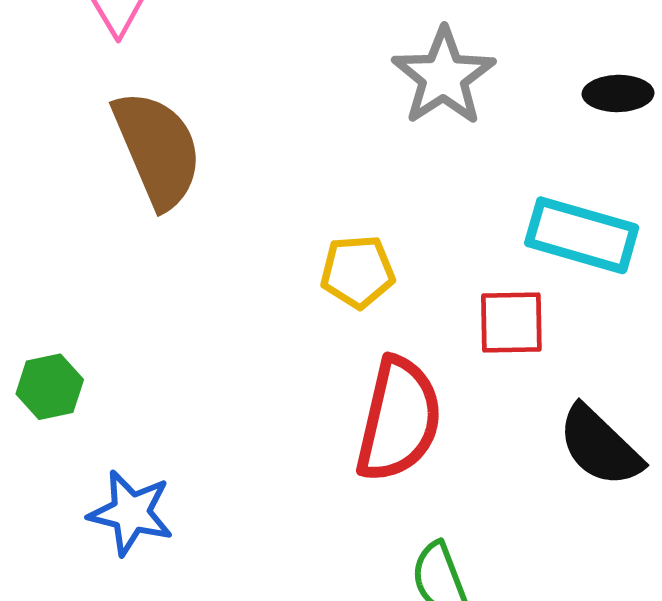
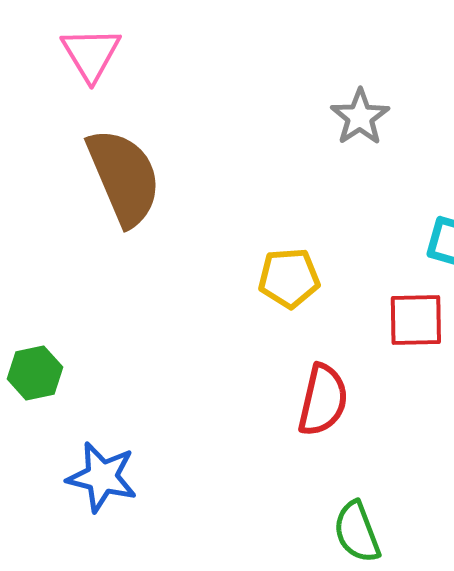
gray star: (444, 77) -> (360, 117), size x0.7
red semicircle: (399, 419) -> (323, 400), size x0.7

